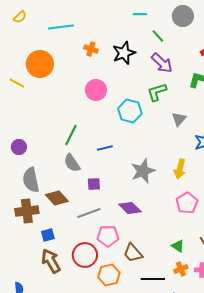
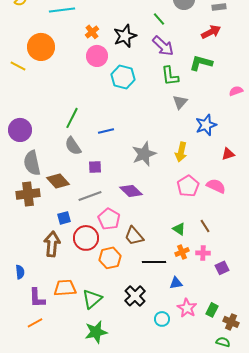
orange cross: (91, 49) -> (92, 32), turned 32
pink circle: (96, 90) -> (97, 56), moved
green L-shape: (157, 92) -> (170, 76), moved, turned -80
cyan hexagon: (130, 111) -> (123, 77), moved
purple circle: (19, 147) -> (20, 130), size x1.5
blue square: (48, 235) -> (64, 218), moved
pink pentagon: (108, 236) -> (109, 219), turned 30
brown arrow: (51, 261) -> (52, 244), turned 35

